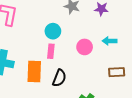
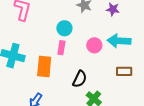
cyan arrow: (110, 41) -> (119, 41), size x1.6
black semicircle: (59, 78) -> (80, 79), moved

